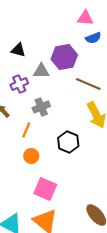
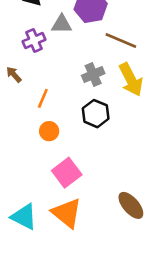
gray cross: (41, 107) -> (93, 74), moved
pink square: (45, 189) -> (67, 173), turned 30

